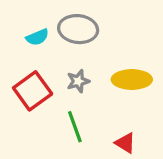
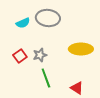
gray star: (78, 81) -> (40, 55), moved
red square: (33, 91) -> (20, 56), size x0.6

